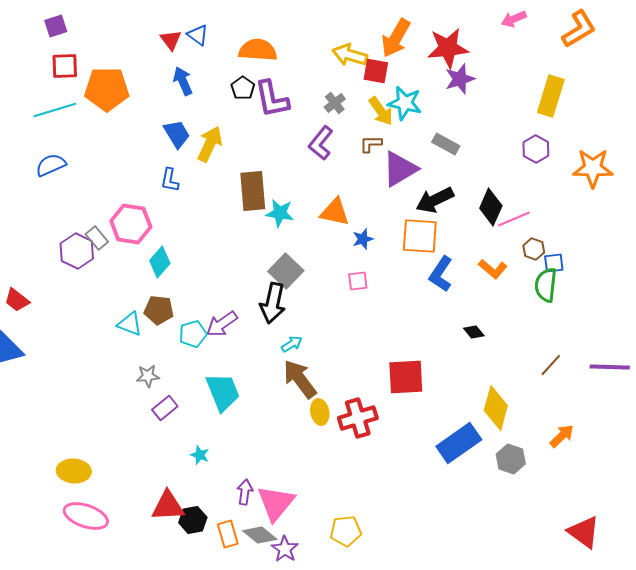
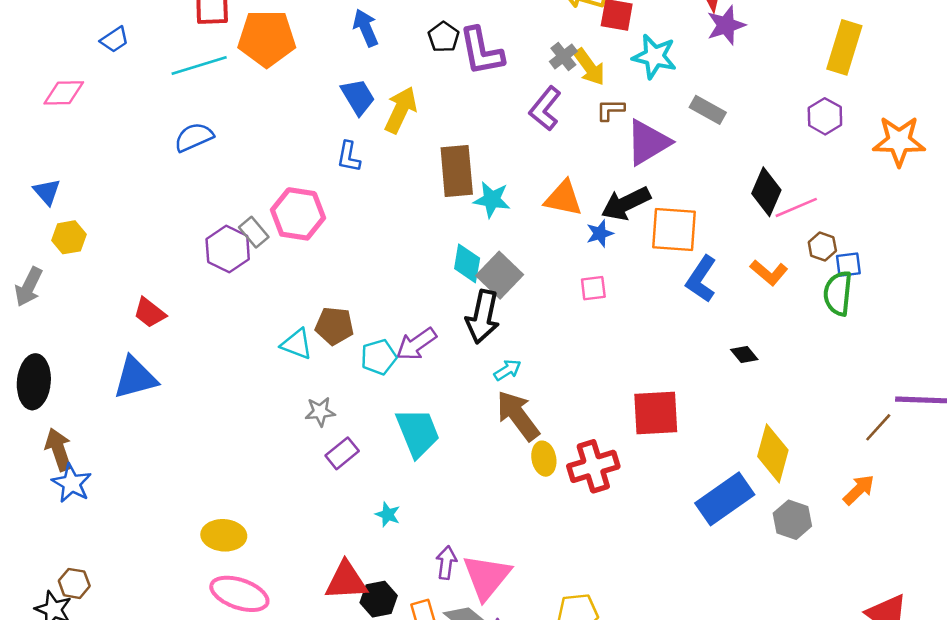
yellow arrow: (381, 111) -> (589, 67), moved
black arrow: (435, 200) -> (626, 204), moved
cyan diamond: (160, 262) -> (467, 263), moved, turned -32
brown line: (551, 365) -> (878, 427), moved

